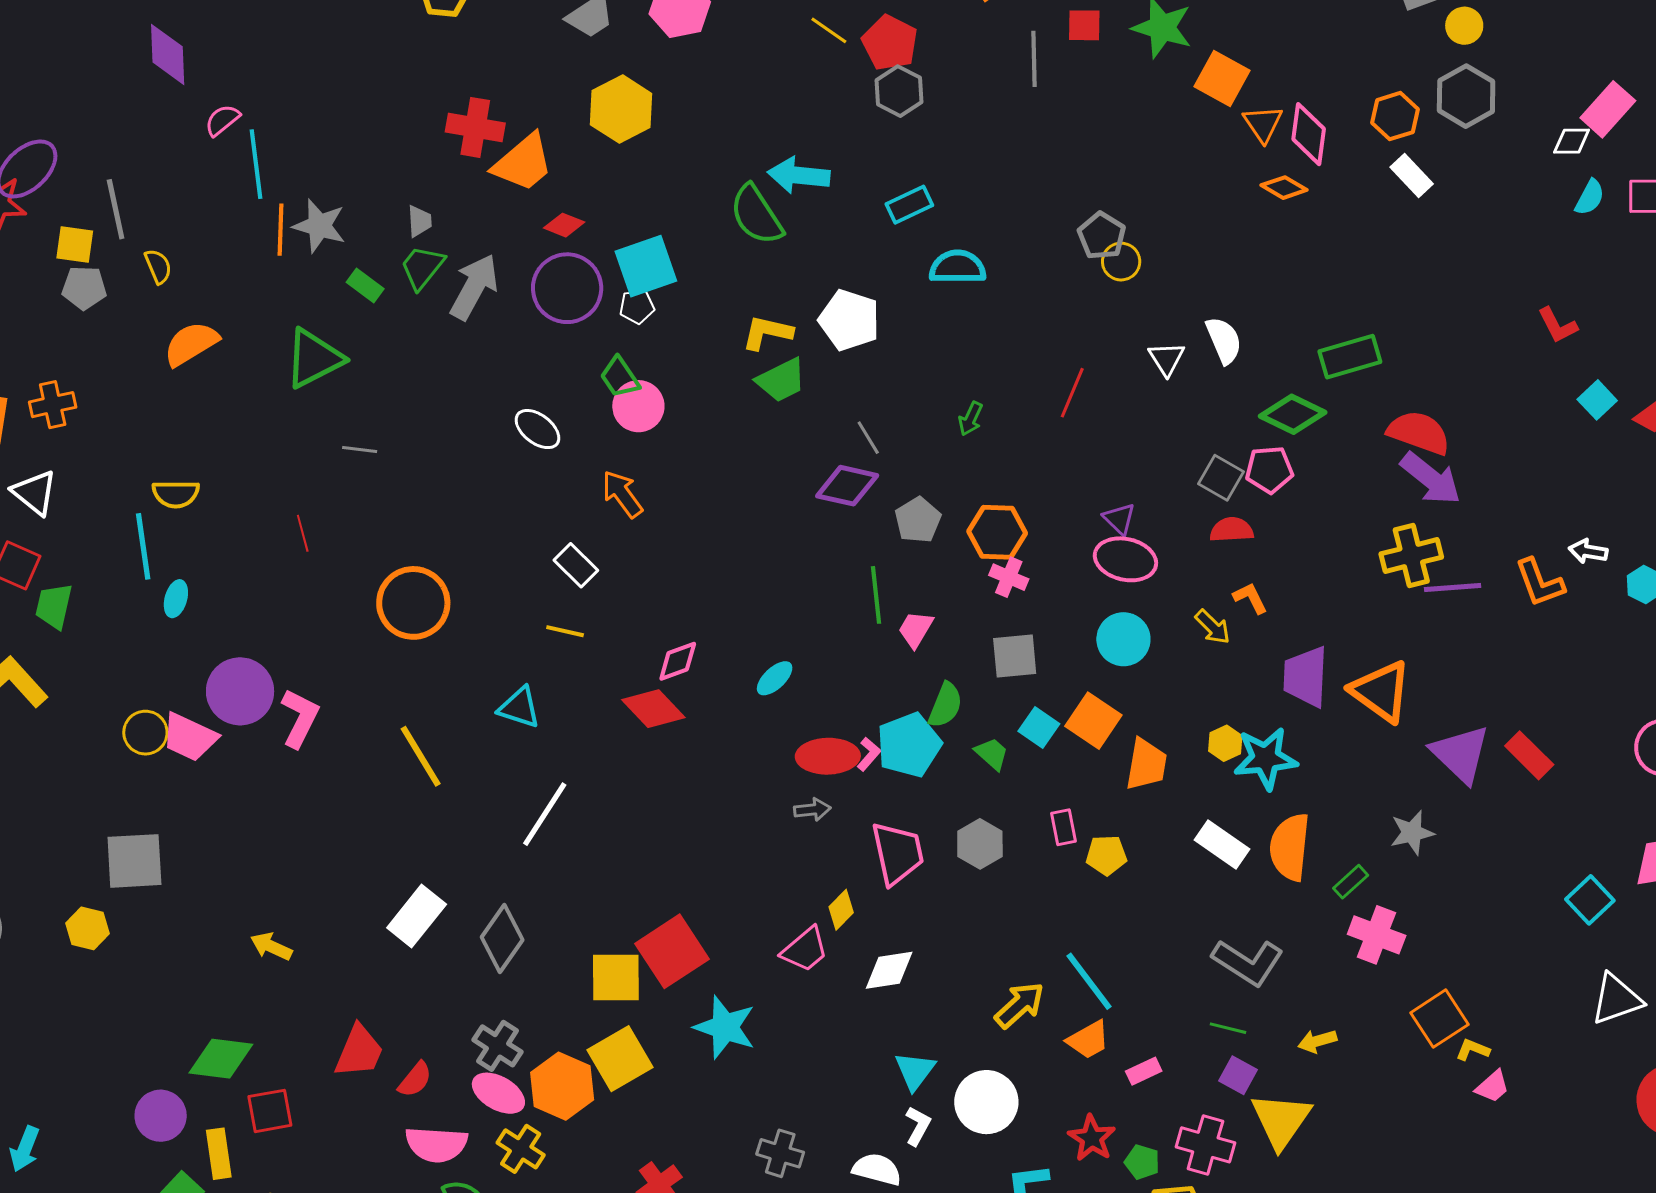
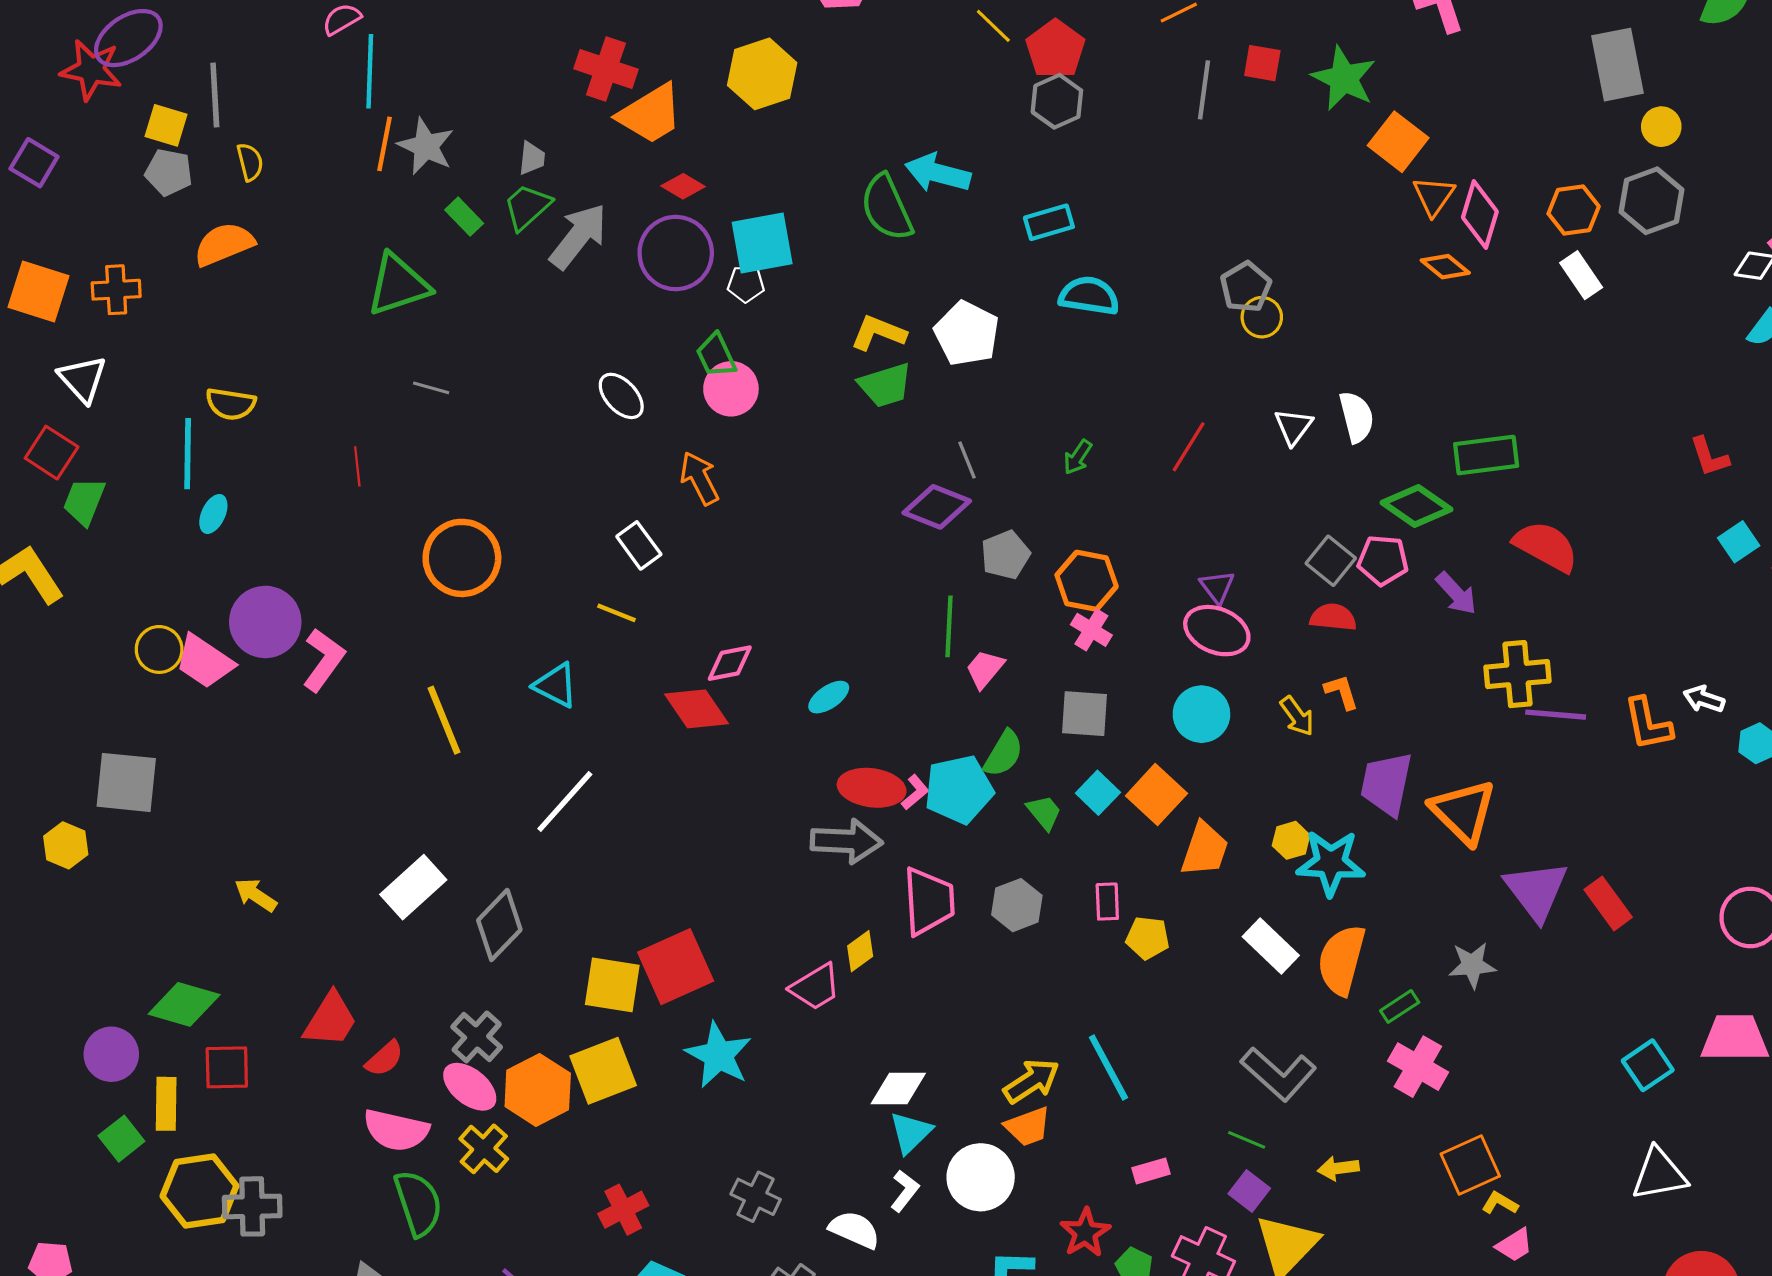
orange semicircle: (191, 344) -> (224, 244), moved
purple arrow: (1431, 478) -> (1456, 593), moved, size x0.7
gray arrow: (812, 810) -> (847, 841), size x1.8
white diamond: (889, 970) -> (898, 1089), moved
orange trapezoid: (1088, 1040) -> (1028, 1127), moved

